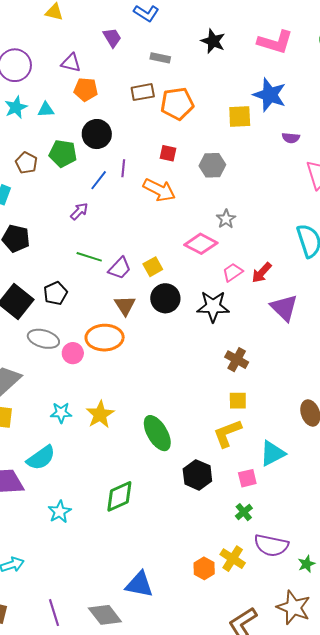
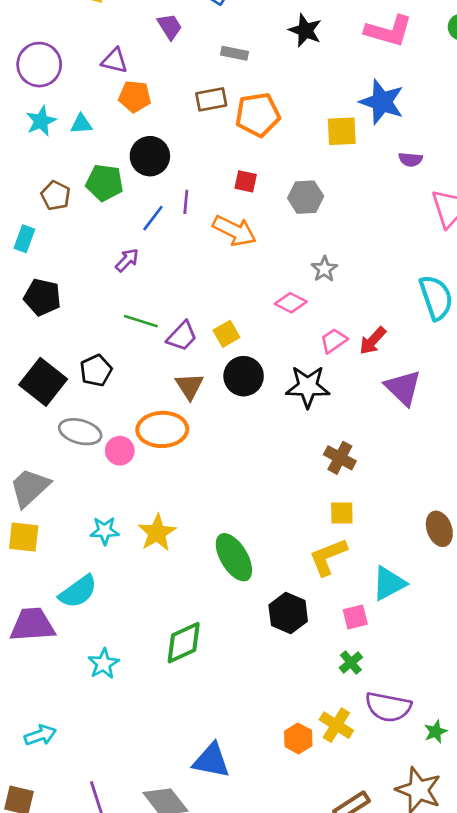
pink diamond: (201, 244) -> (291, 303), size x0.7

